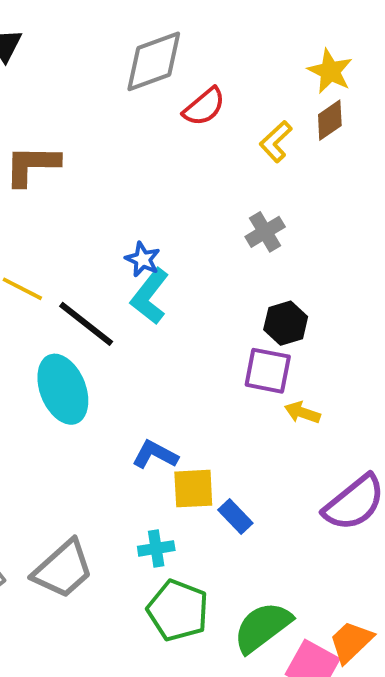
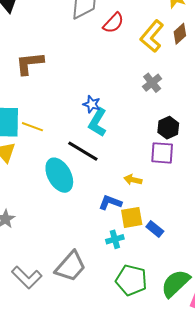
brown diamond: (330, 120) -> (180, 34), moved
yellow L-shape: (276, 141) -> (152, 36), size x1.5
black line: (86, 324) -> (83, 151), moved
yellow arrow: (302, 413) -> (133, 180), moved
cyan cross: (156, 548) -> (115, 239), moved

